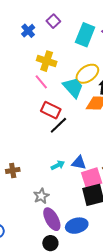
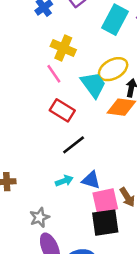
black line: (58, 125) -> (74, 145), moved

